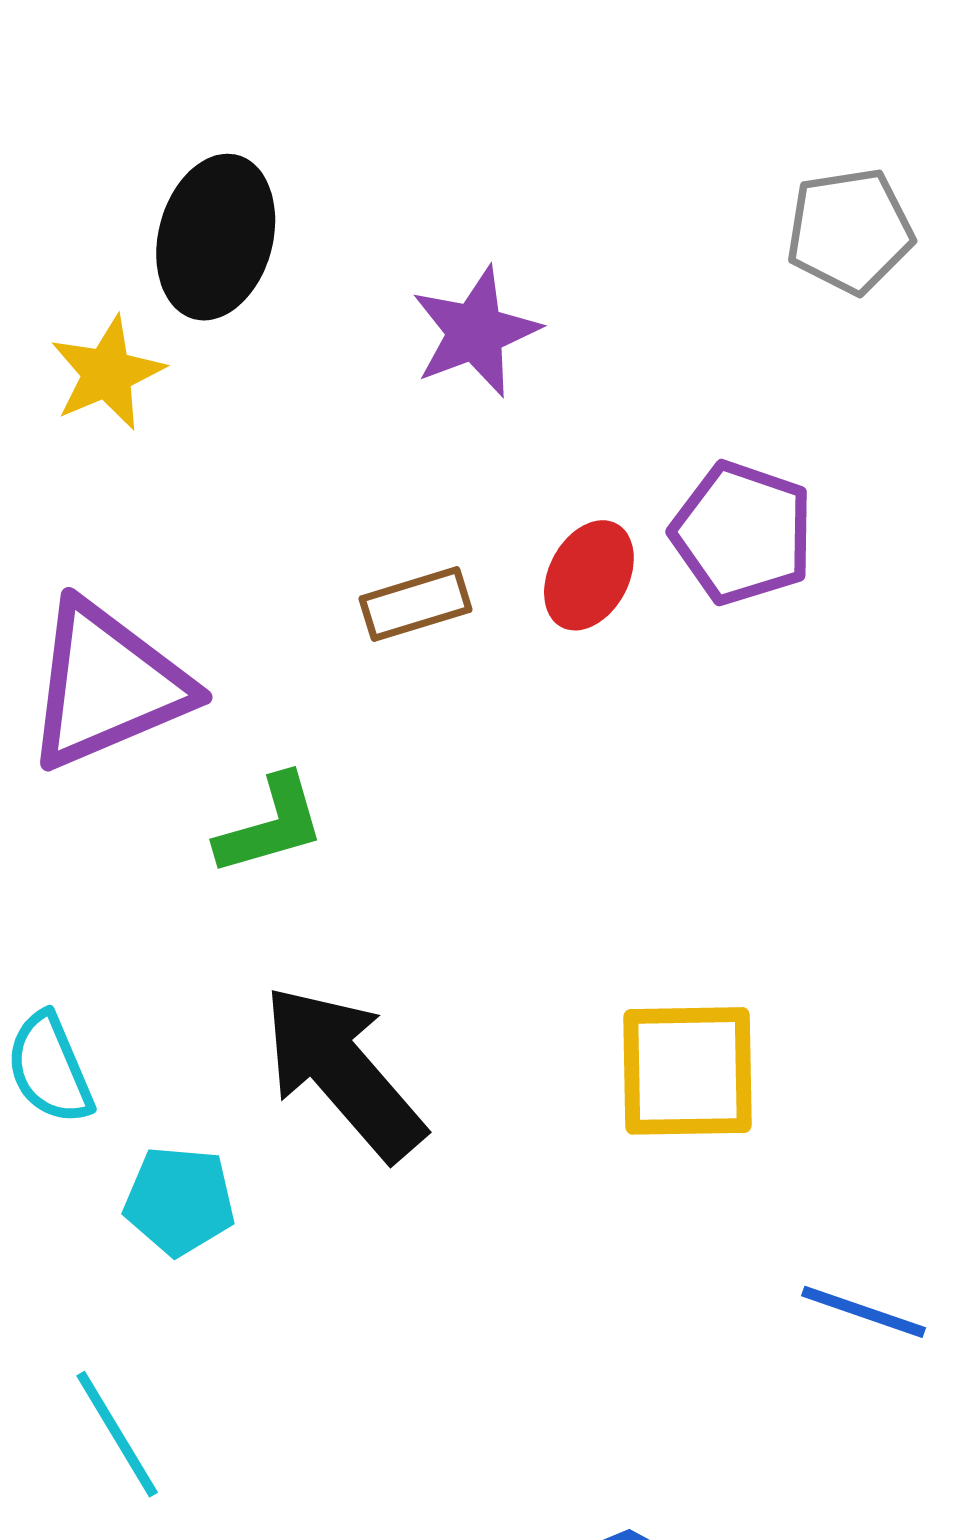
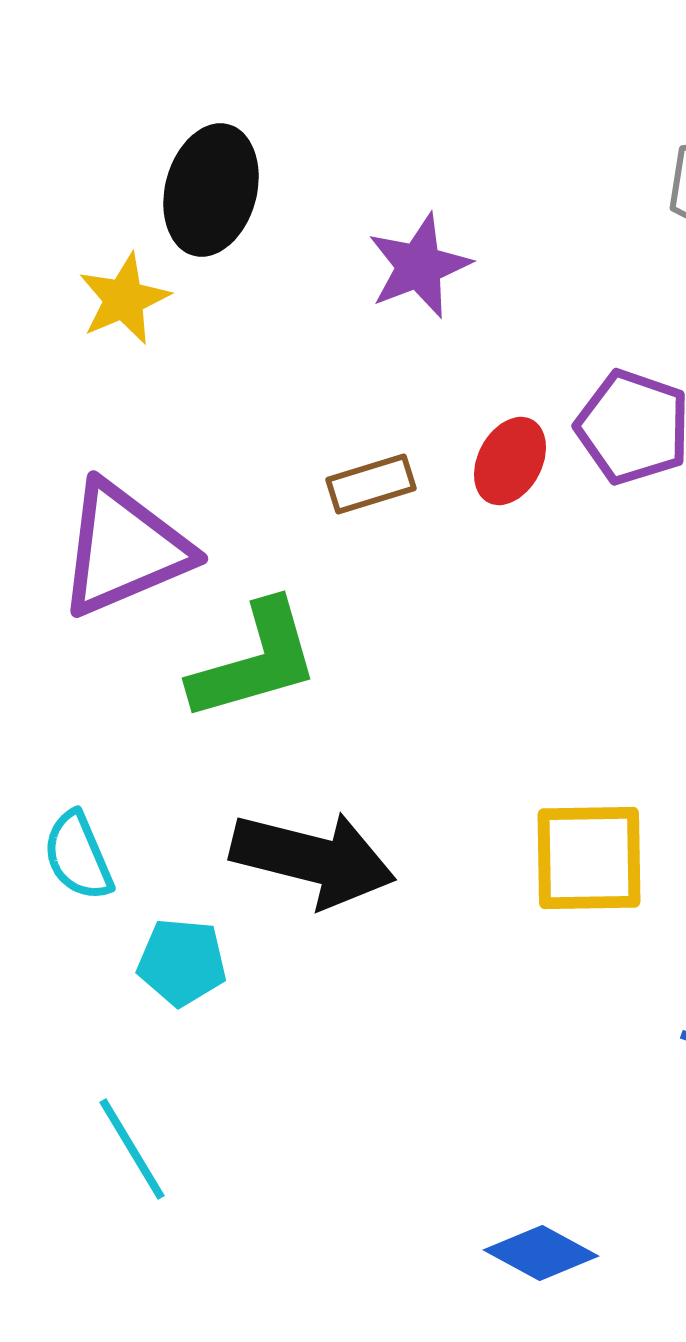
green L-shape: (271, 825) -> (255, 661), size x1.5
black arrow: (343, 1072) -> (313, 859), turned 145

